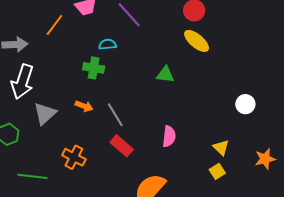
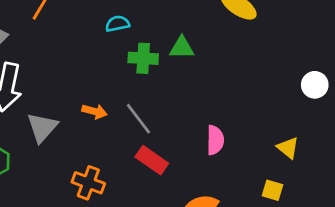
green cross: (94, 68) -> (143, 58), moved
green triangle: (165, 74) -> (182, 48), moved
yellow square: (217, 171) -> (272, 190), moved, turned -35

